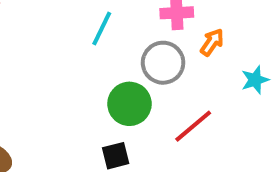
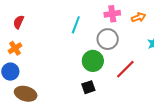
orange arrow: (212, 42) -> (138, 17), moved, turned 40

